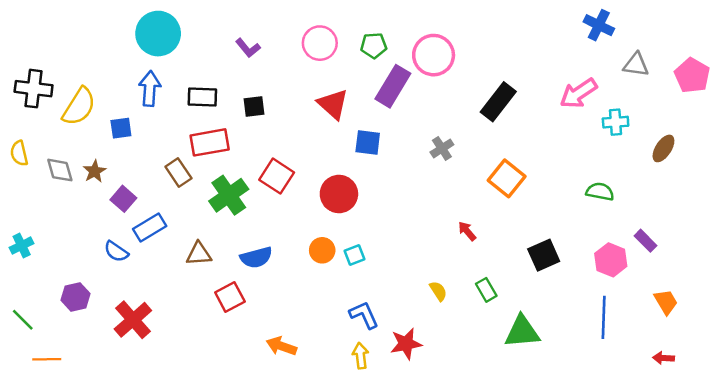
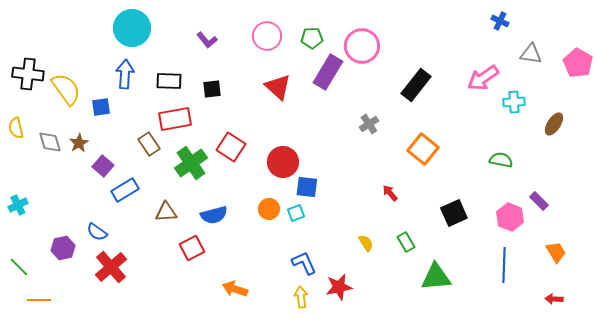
blue cross: (599, 25) -> (500, 21), size x0.7
yellow semicircle: (79, 107) -> (66, 89), turned -68
blue square: (368, 142) -> (307, 187), moved
blue semicircle: (116, 251) -> (97, 232), moved

